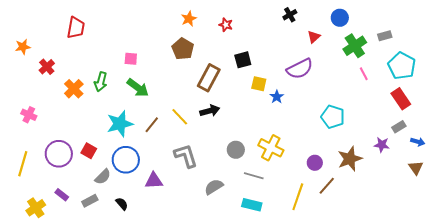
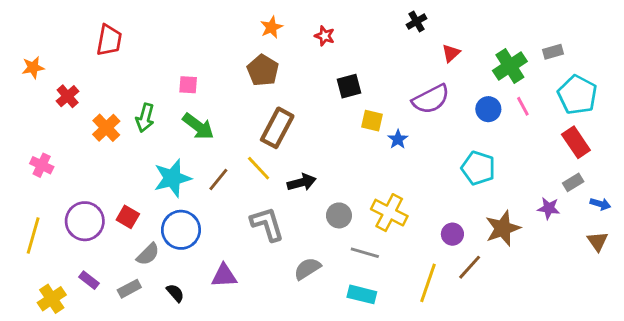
blue circle: (340, 18) -> (488, 109), moved
brown rectangle: (209, 78) -> (277, 128), moved
black arrow: (210, 111) -> (302, 182), moved
purple triangle: (154, 181) -> (224, 276), moved

